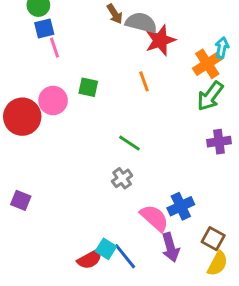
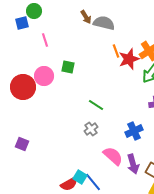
blue square: (44, 29) -> (22, 23), moved
red star: (160, 40) -> (129, 59), moved
orange line: (144, 81) -> (116, 51), moved
blue cross: (181, 206) -> (134, 131), moved
purple arrow: (171, 247) -> (133, 164), moved

